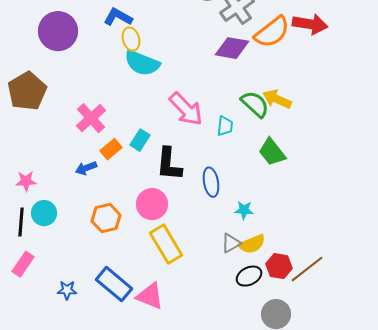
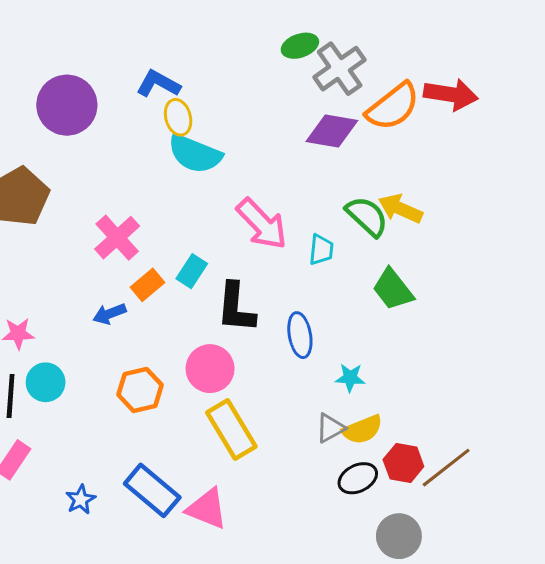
blue star: (67, 290) -> (81, 500), turned -30

